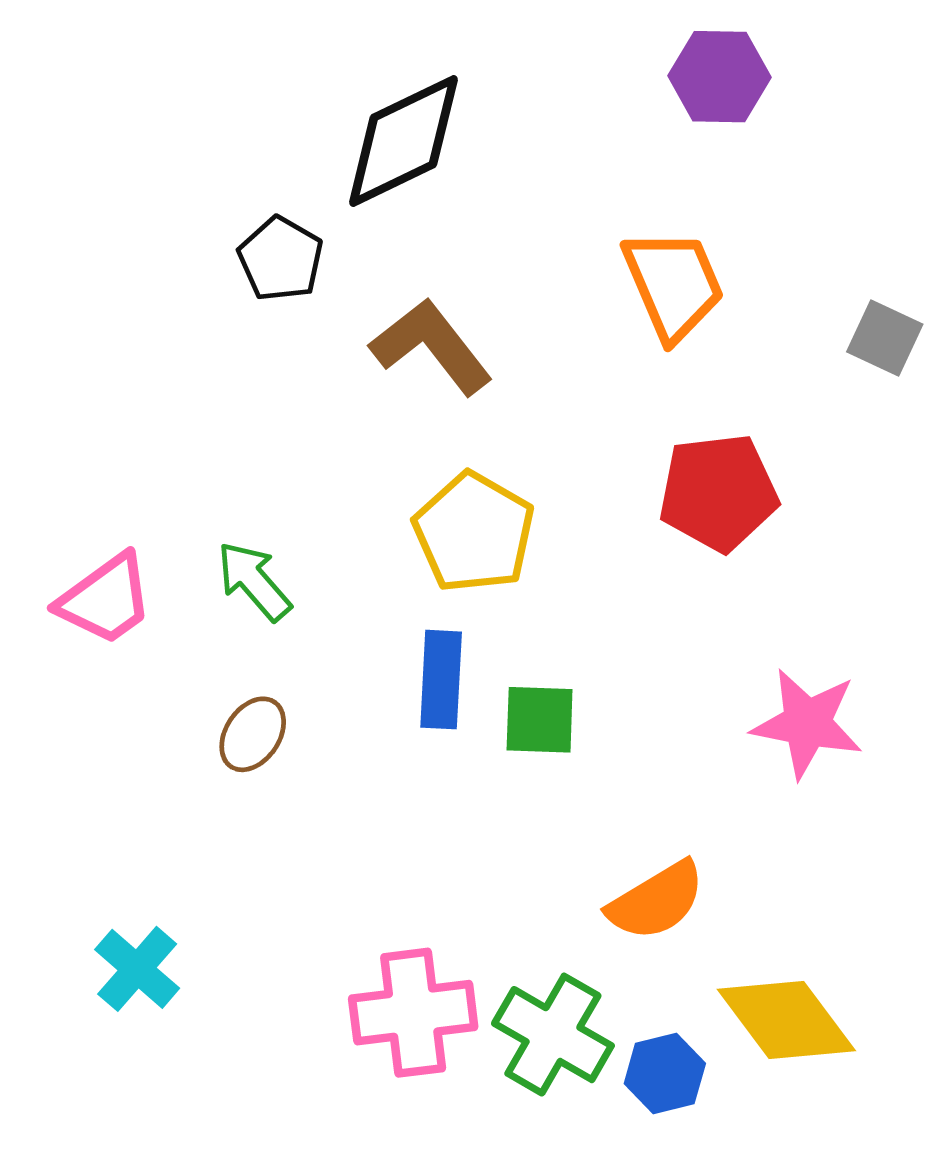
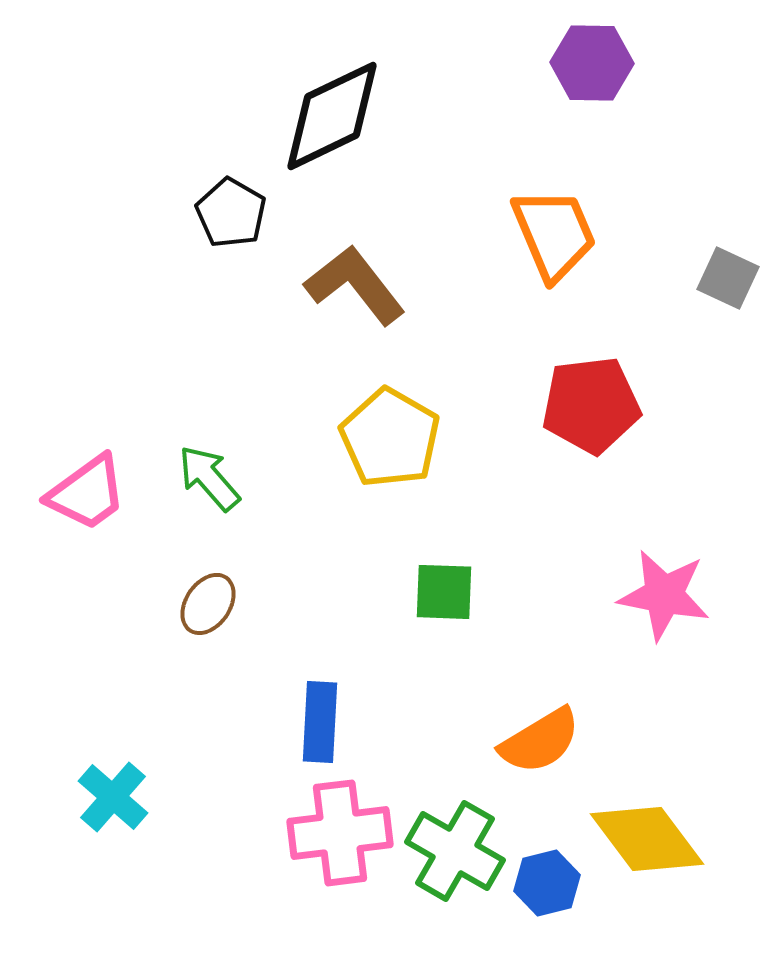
blue rectangle: (441, 680) -> (320, 722), moved

